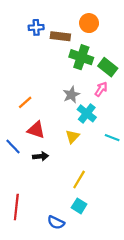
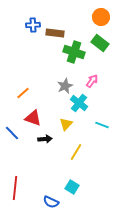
orange circle: (89, 23) -> (101, 17), moved
green rectangle: (108, 67) -> (100, 43), moved
black arrow: (41, 156) -> (45, 139), moved
yellow line: (79, 179) -> (76, 152), moved

